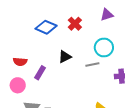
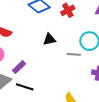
purple rectangle: (40, 73) -> (19, 67), moved

